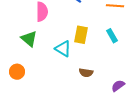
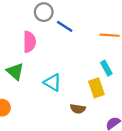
yellow rectangle: (81, 35) -> (96, 88), moved, turned -30

